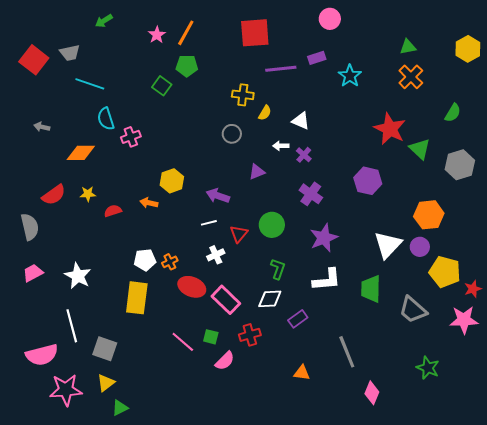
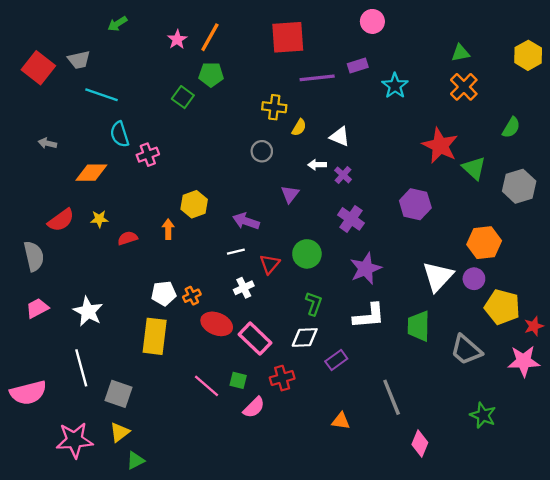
purple triangle: (257, 172) -> (290, 194), turned -30
orange arrow: (149, 203) -> (168, 229), turned 78
pink semicircle: (42, 355) -> (28, 393), moved

